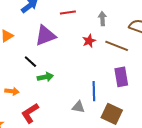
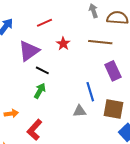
gray arrow: (102, 19) -> (93, 11), moved
red star: (89, 41) -> (63, 44), moved
black line: (30, 62) -> (42, 70), moved
green arrow: (45, 77) -> (40, 91), turned -35

